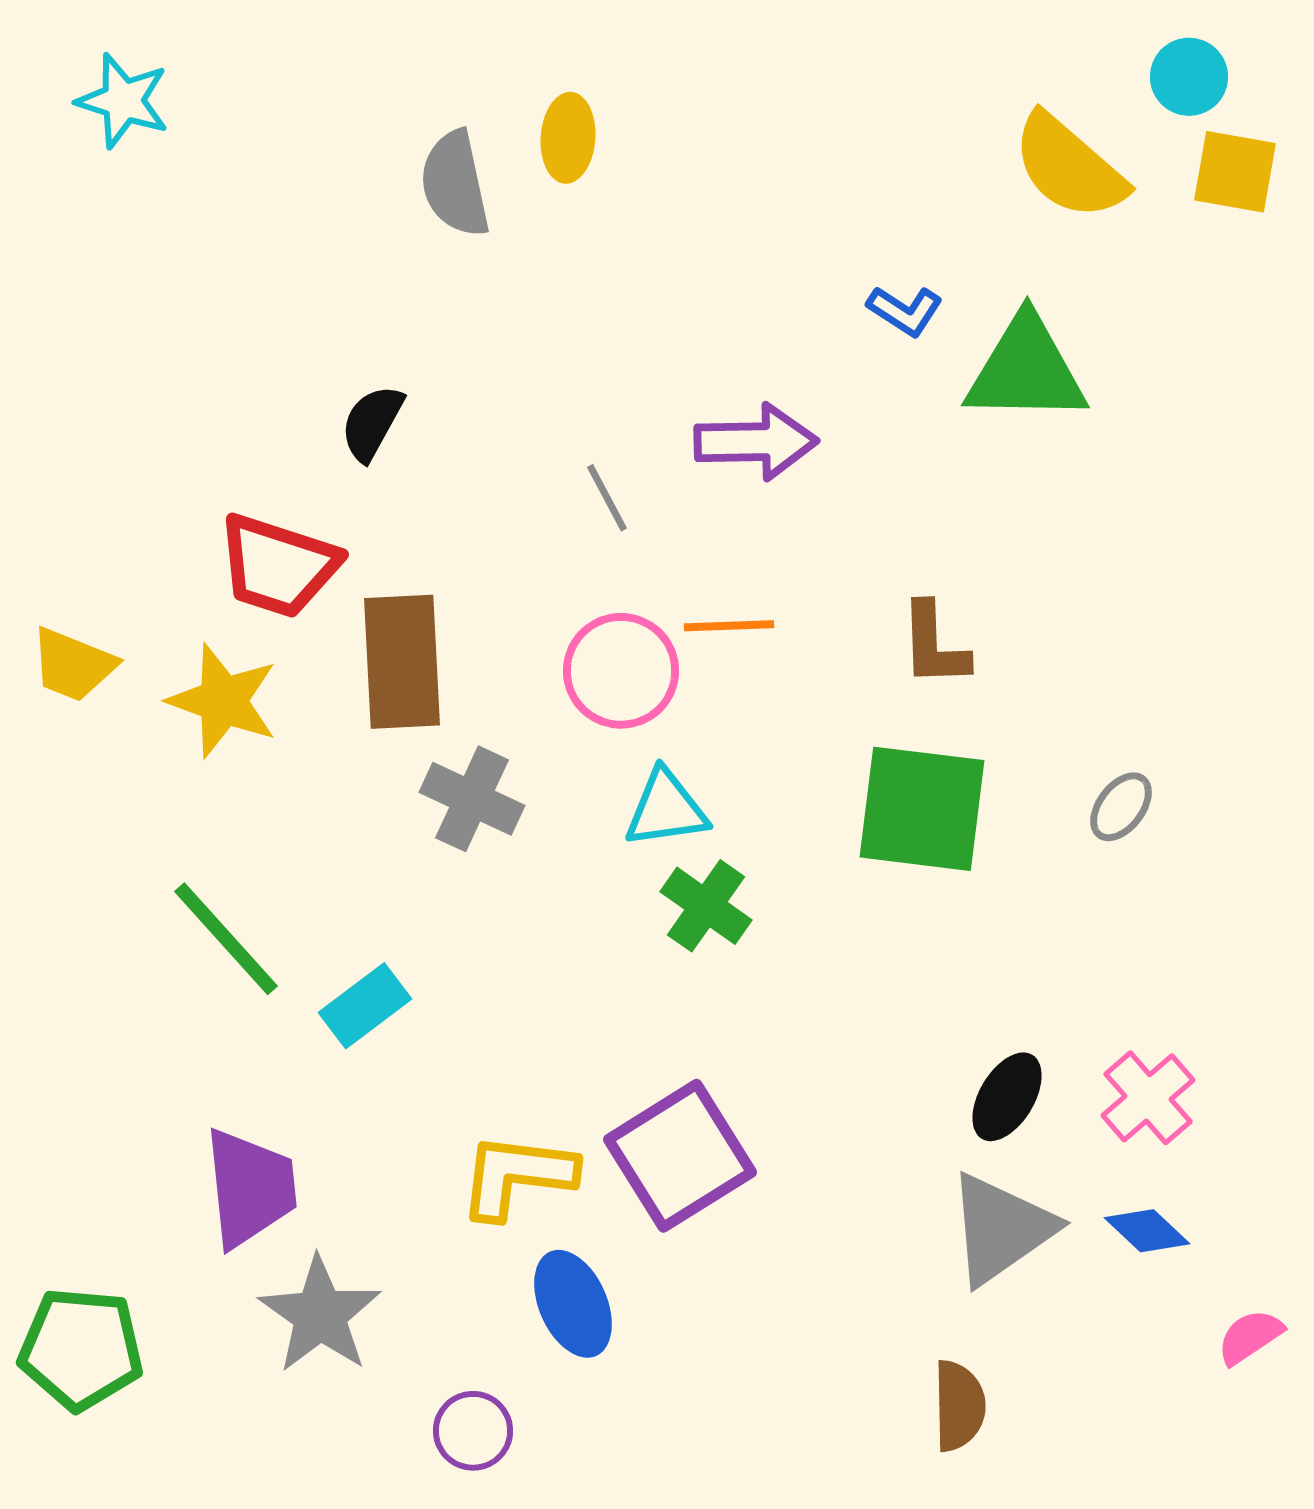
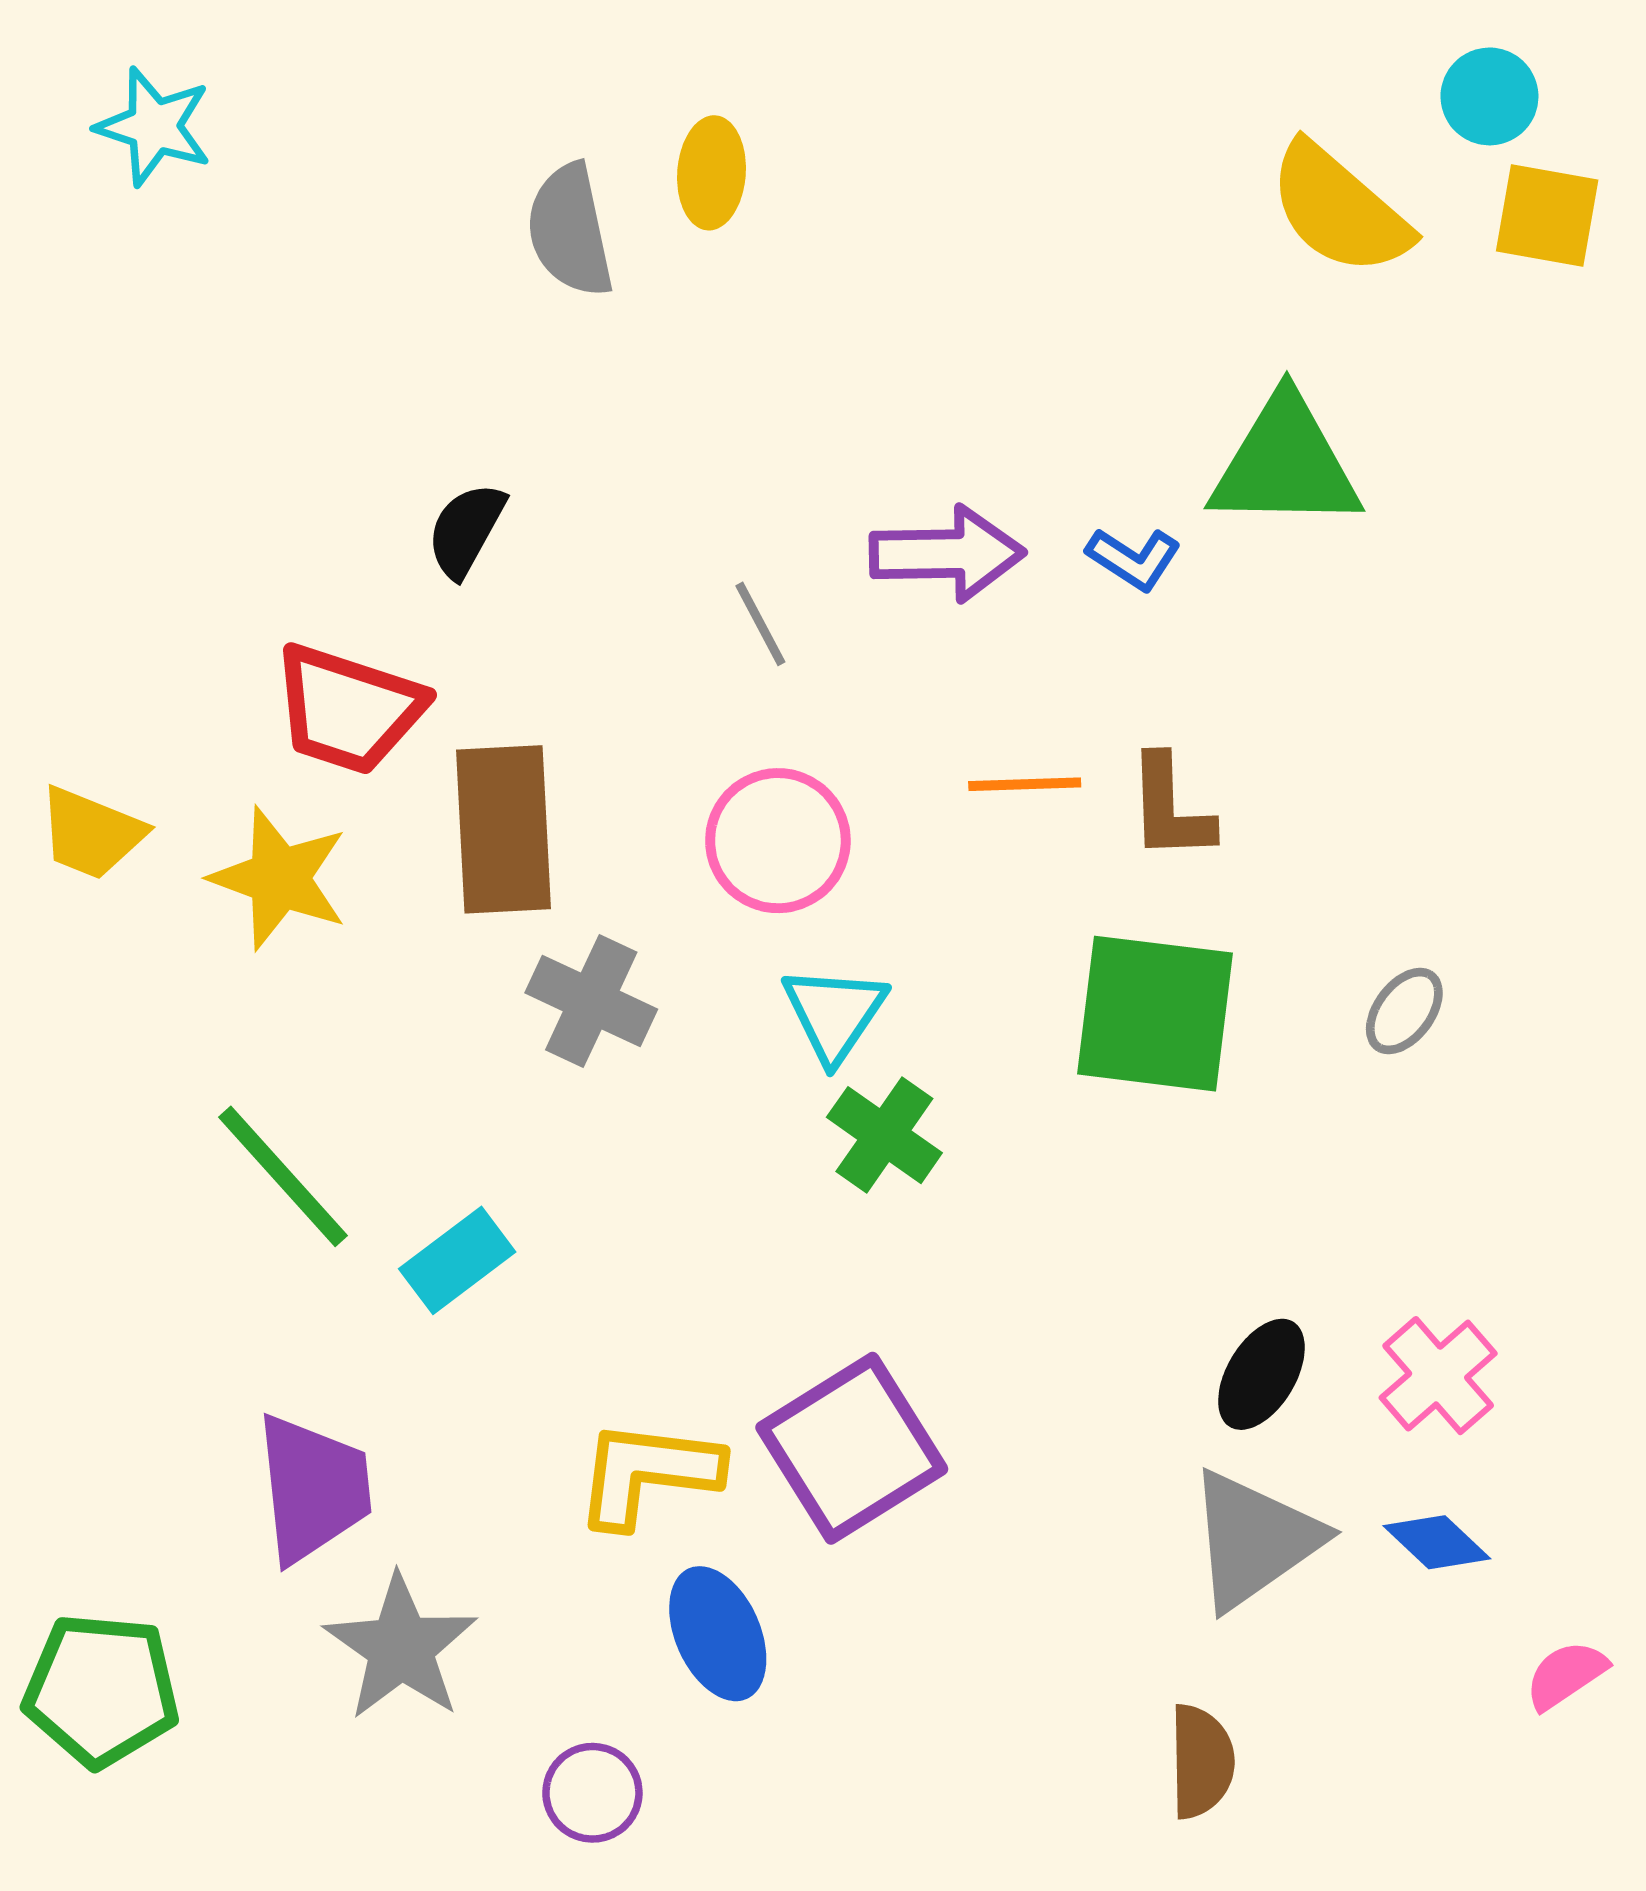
blue L-shape: (905, 311) -> (1134, 559), moved
orange line: (729, 626) -> (1025, 784), moved
cyan triangle: (666, 809) -> (834, 1014), turned -48

